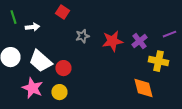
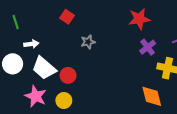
white arrow: (32, 27) -> (31, 44), moved
red star: (112, 41) -> (139, 19), moved

